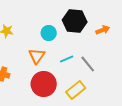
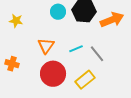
orange arrow: (103, 30) -> (112, 20), size x1.6
cyan circle: (49, 33) -> (58, 12), moved

